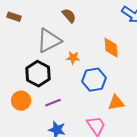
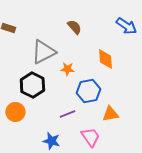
brown semicircle: (69, 16) -> (74, 27), moved
purple line: (53, 103) -> (67, 114), moved

